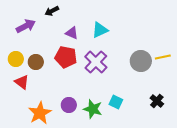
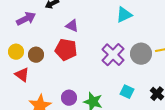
cyan triangle: (100, 30) -> (124, 15), moved
purple cross: (96, 62) -> (113, 55), moved
cyan square: (116, 102) -> (127, 92), moved

